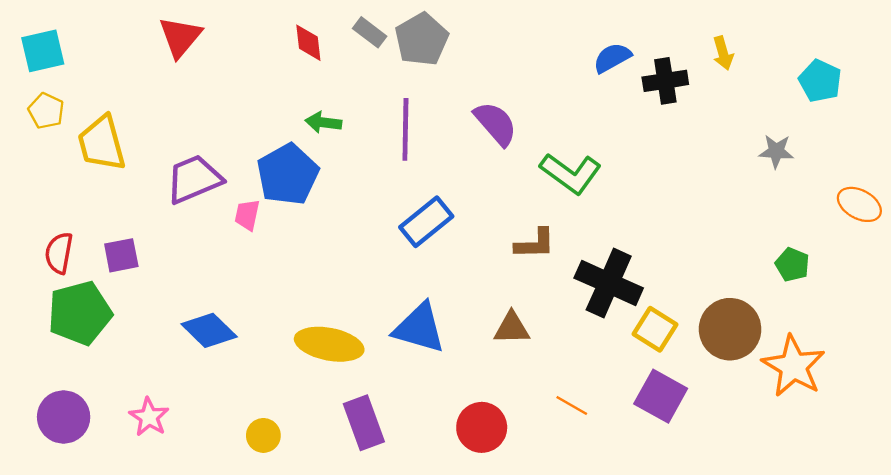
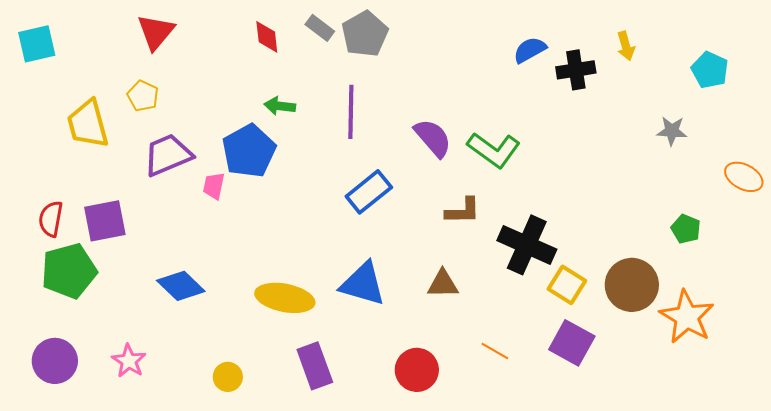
yellow pentagon: (46, 111) -> (143, 96), moved
purple semicircle: (496, 124) -> (433, 138), moved
purple square: (121, 255) -> (105, 221), size x1.4

